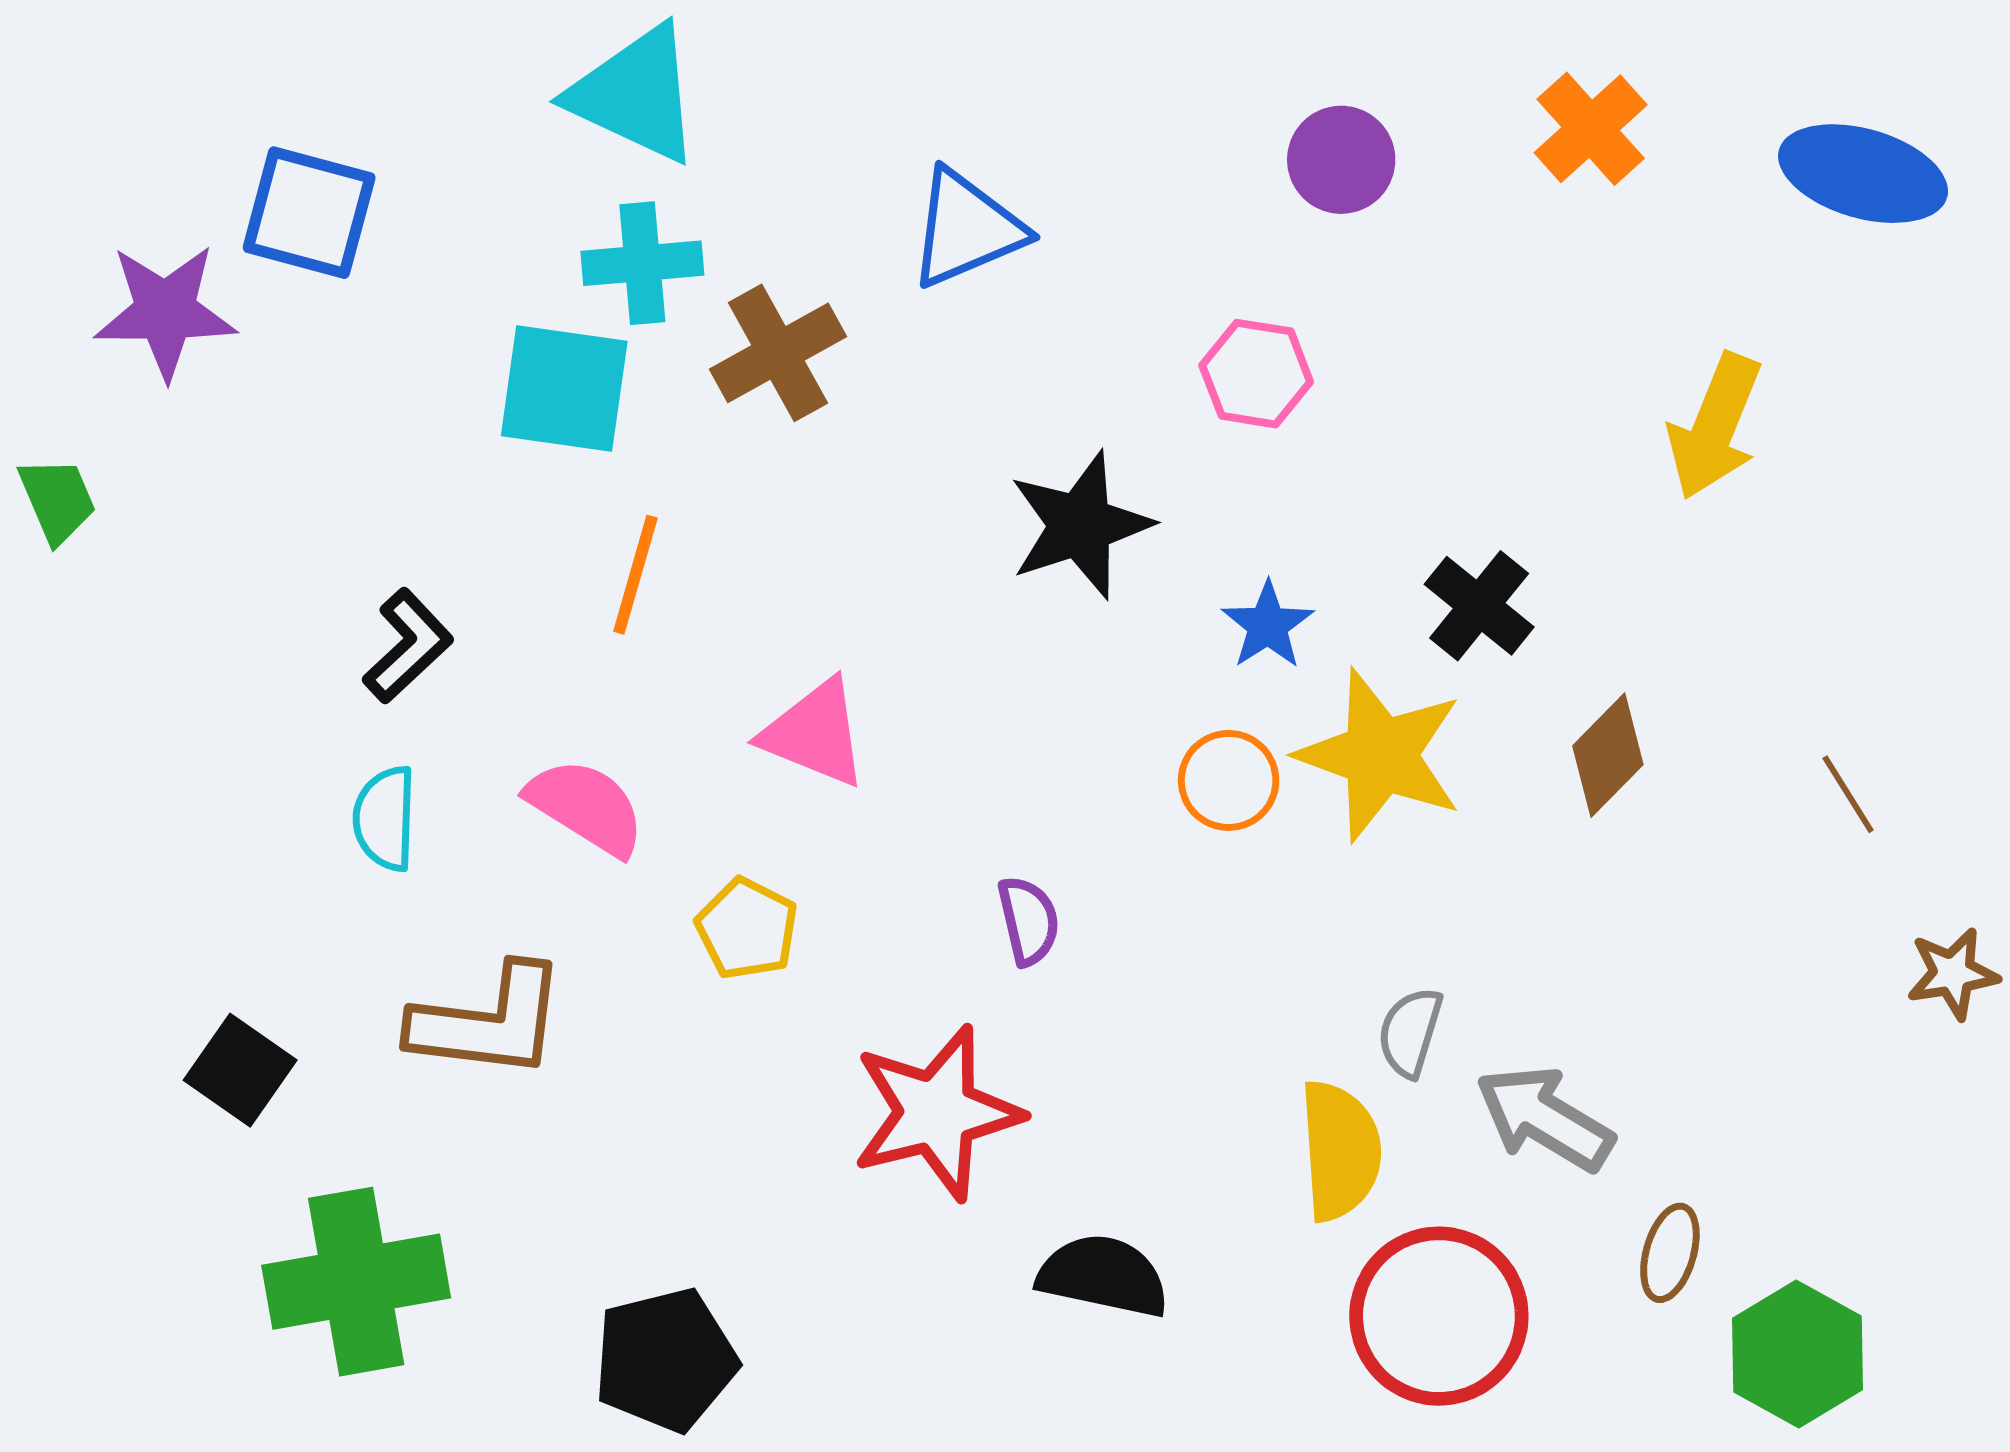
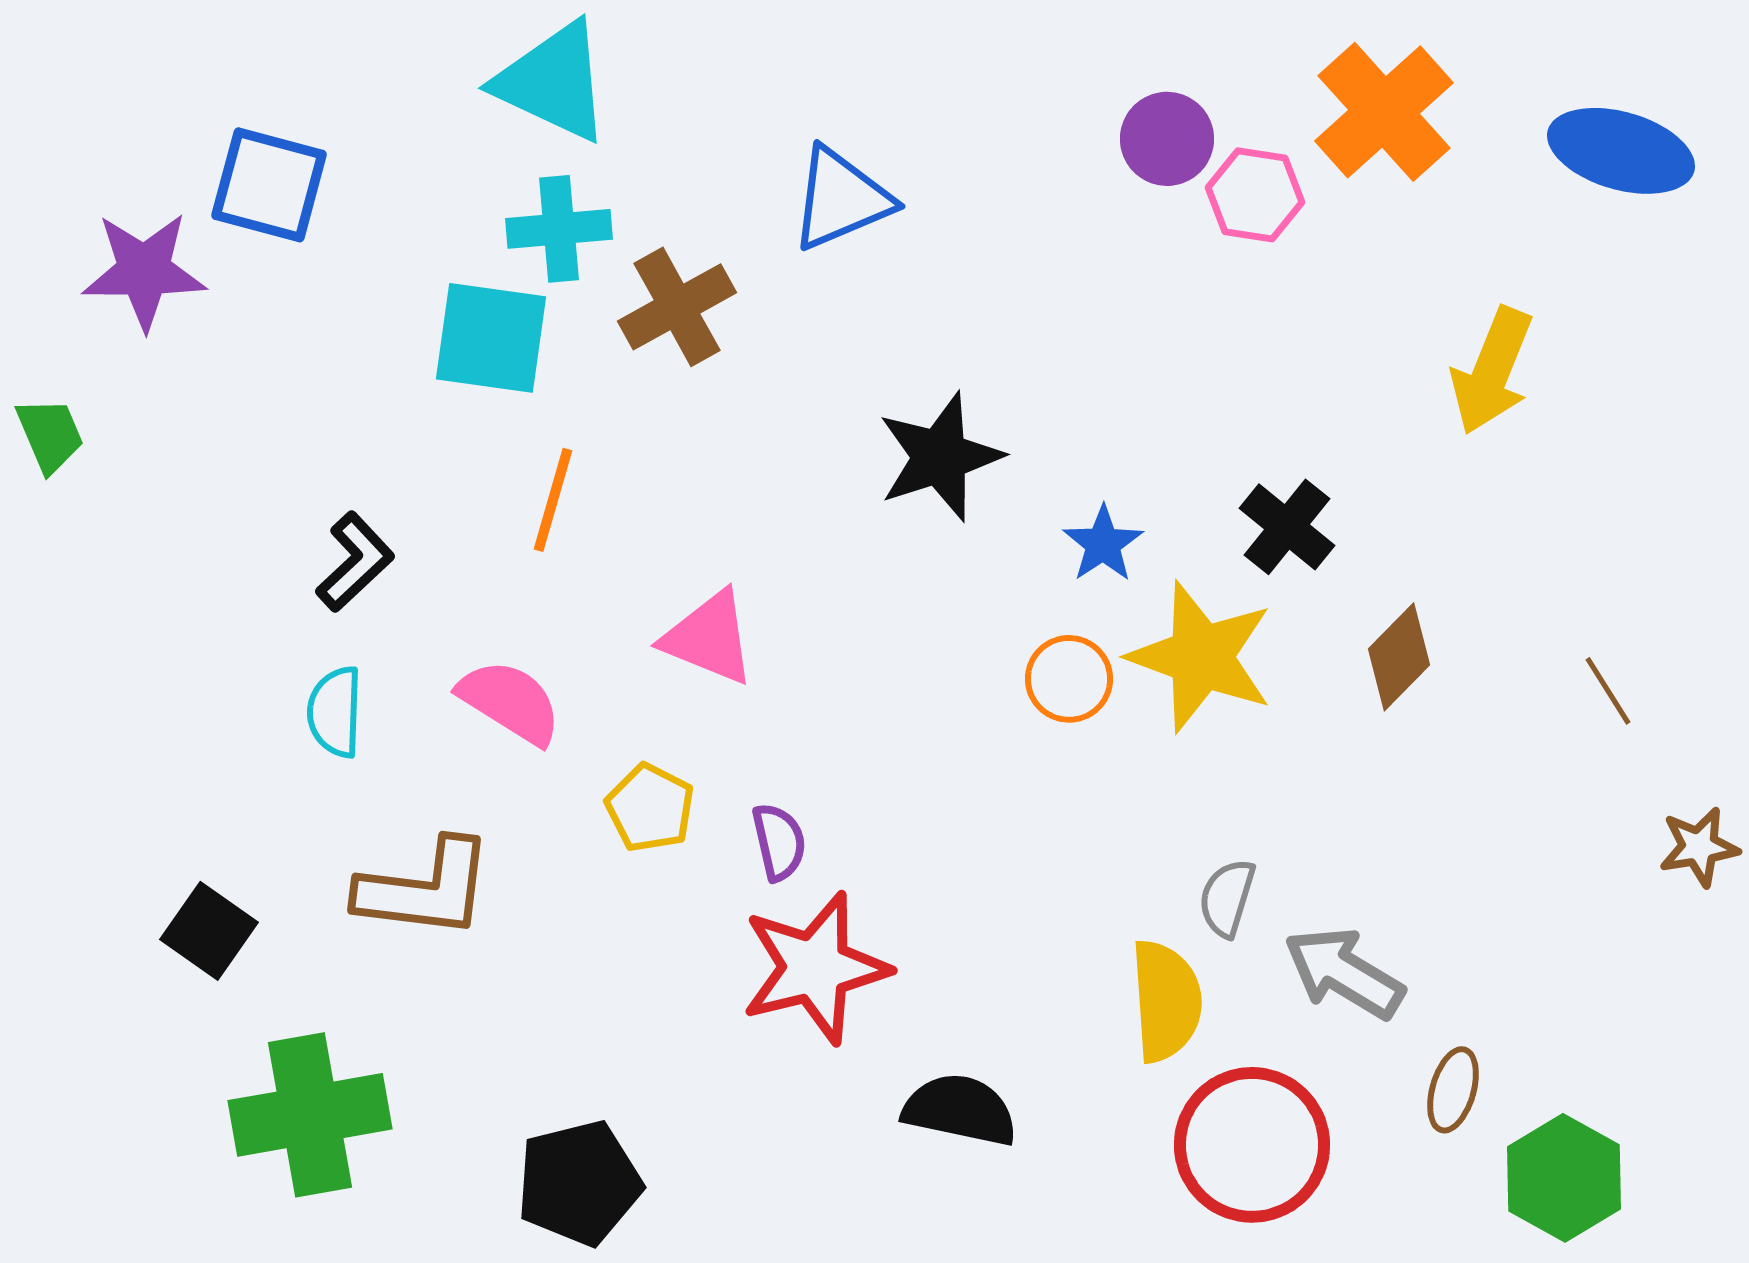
orange cross: (1591, 129) -> (1384, 112), size x1.4
pink hexagon: (1256, 374) -> (1255, 195), moved
purple semicircle: (1029, 921) -> (779, 842), moved

